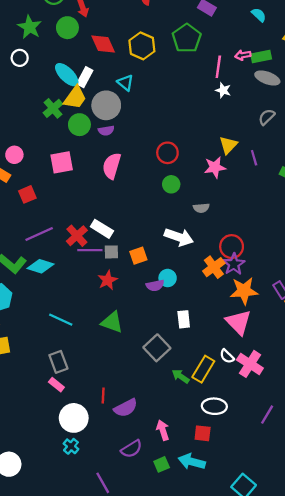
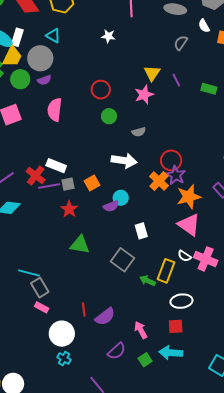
white star: (223, 90) -> (108, 36), moved
cyan line: (61, 320) -> (29, 273), moved

